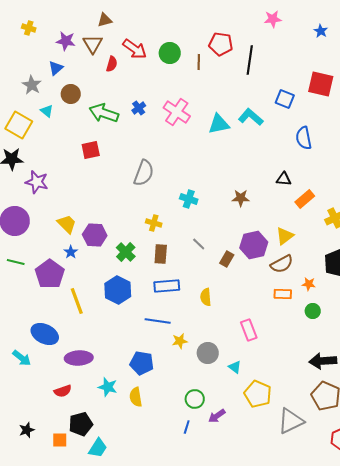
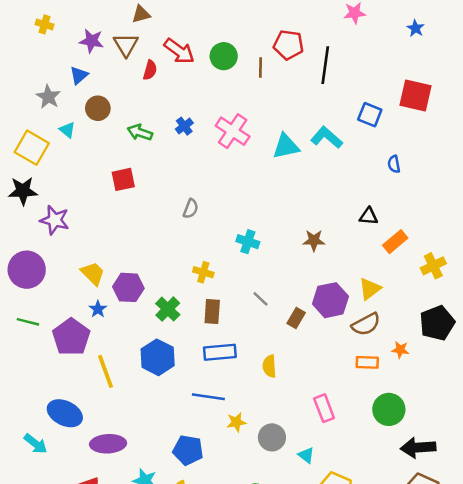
green arrow: (104, 113) -> (140, 132), size x0.7
blue semicircle: (304, 138) -> (394, 164), size x0.6
gray semicircle: (144, 173) -> (191, 209), size x0.6
green circle: (313, 311) -> (389, 409), moved, size x1.6

